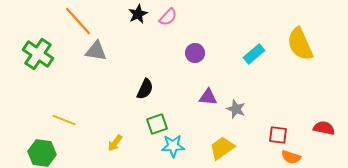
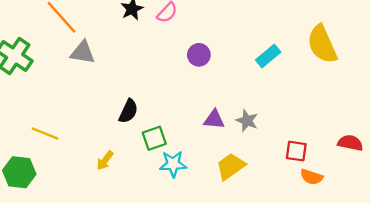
black semicircle: (145, 89) -> (128, 111), moved
purple triangle: (208, 97) -> (214, 119), moved

